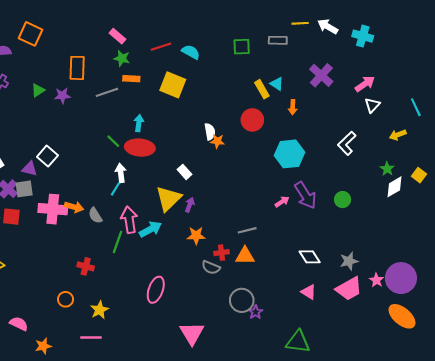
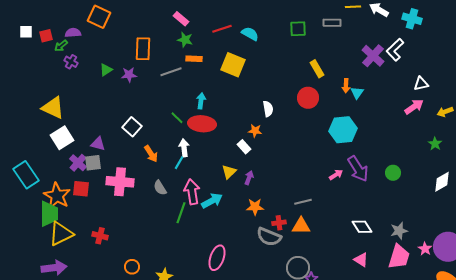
cyan triangle: (277, 84) -> (357, 93), moved, turned 32
pink arrow: (365, 84) -> (414, 107), moved
white triangle: (372, 105) -> (421, 84), turned 35
orange star: (217, 141) -> (255, 131), moved
white L-shape: (347, 143) -> (395, 50), moved
white square: (47, 156) -> (132, 127), moved
white diamond: (395, 187) -> (442, 182), moved
yellow triangle: (168, 198) -> (229, 172), size x0.6
orange arrow: (74, 207) -> (151, 154), moved, turned 42
red cross: (86, 266) -> (100, 236), moved
gray semicircle: (211, 267) -> (269, 237), size x1.4
pink trapezoid: (349, 289) -> (399, 257), turned -44

